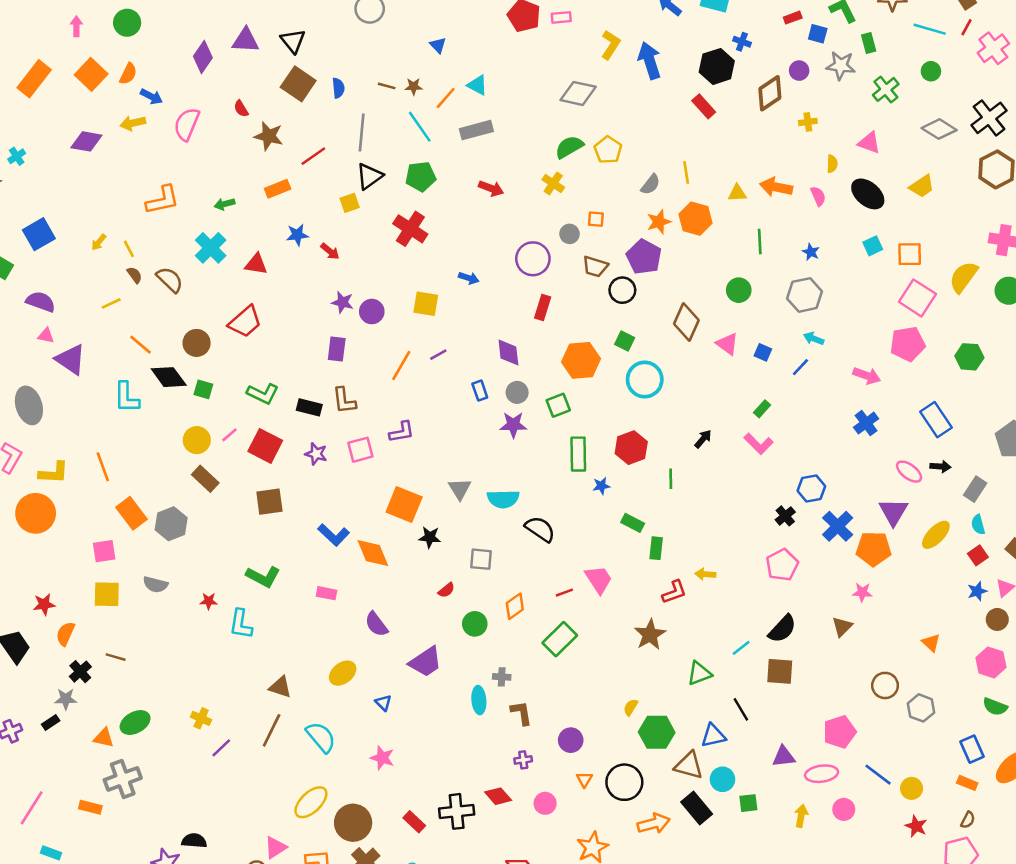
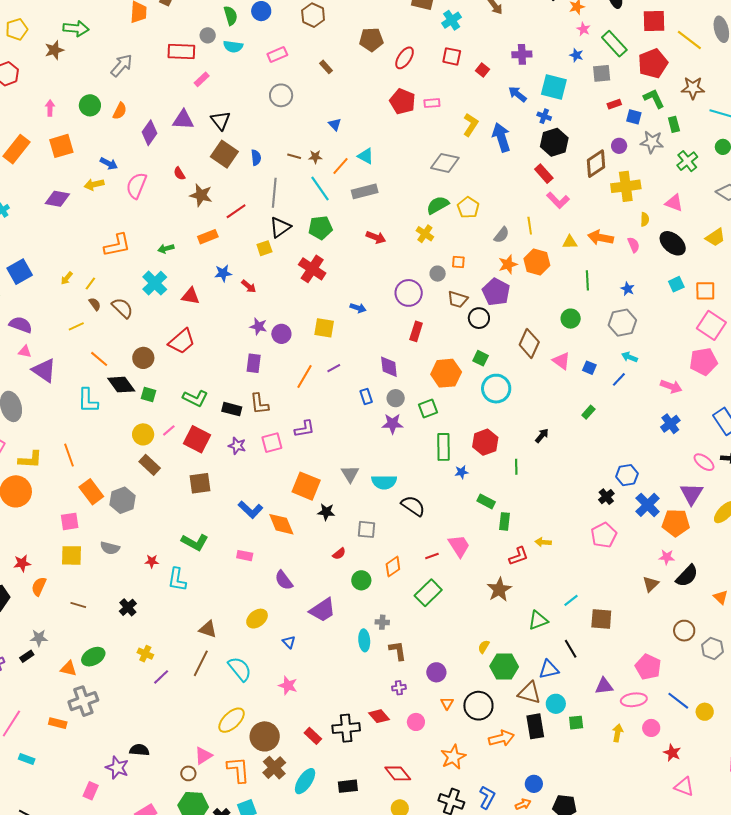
blue cross: (742, 42) -> (544, 116), moved
orange square: (91, 74) -> (61, 146), turned 30
orange semicircle: (128, 74) -> (120, 111), moved
yellow cross: (808, 122) -> (626, 186), size x2.0
yellow line: (129, 249) -> (90, 283), turned 64
pink L-shape: (759, 444) -> (558, 200), moved
black semicircle: (782, 629) -> (687, 576), moved
black cross: (80, 672) -> (128, 607), moved
pink pentagon: (840, 732) -> (648, 667), turned -30
black rectangle: (697, 808) -> (535, 726), turned 30
red star: (916, 826) -> (672, 753), moved

